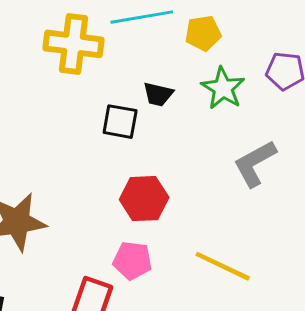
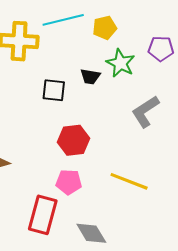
black trapezoid: (158, 94) -> (90, 77), moved

